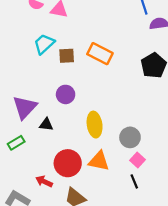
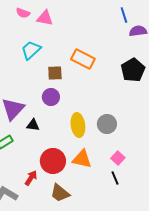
brown square: (67, 56) -> (55, 73), moved
gray circle: (130, 137) -> (107, 124), moved
red arrow: (44, 181) -> (31, 178), turned 98

